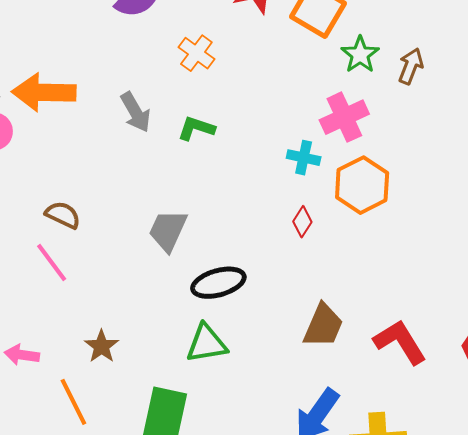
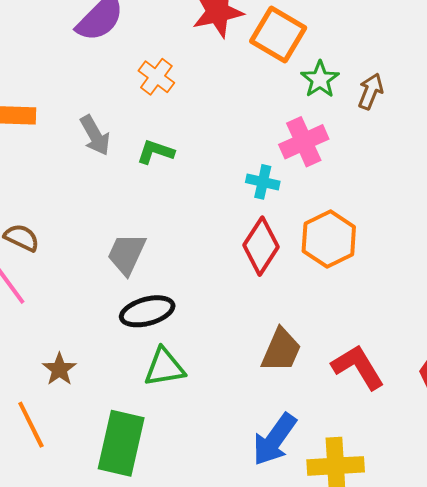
orange hexagon: (362, 185) -> (329, 239), moved
red diamond: (302, 222) -> (261, 246), size x1.8
black ellipse: (218, 283) -> (147, 311), moved

